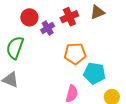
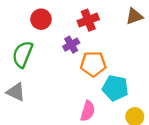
brown triangle: (97, 12) -> (134, 16), moved
purple cross: (48, 28) -> (71, 45), moved

